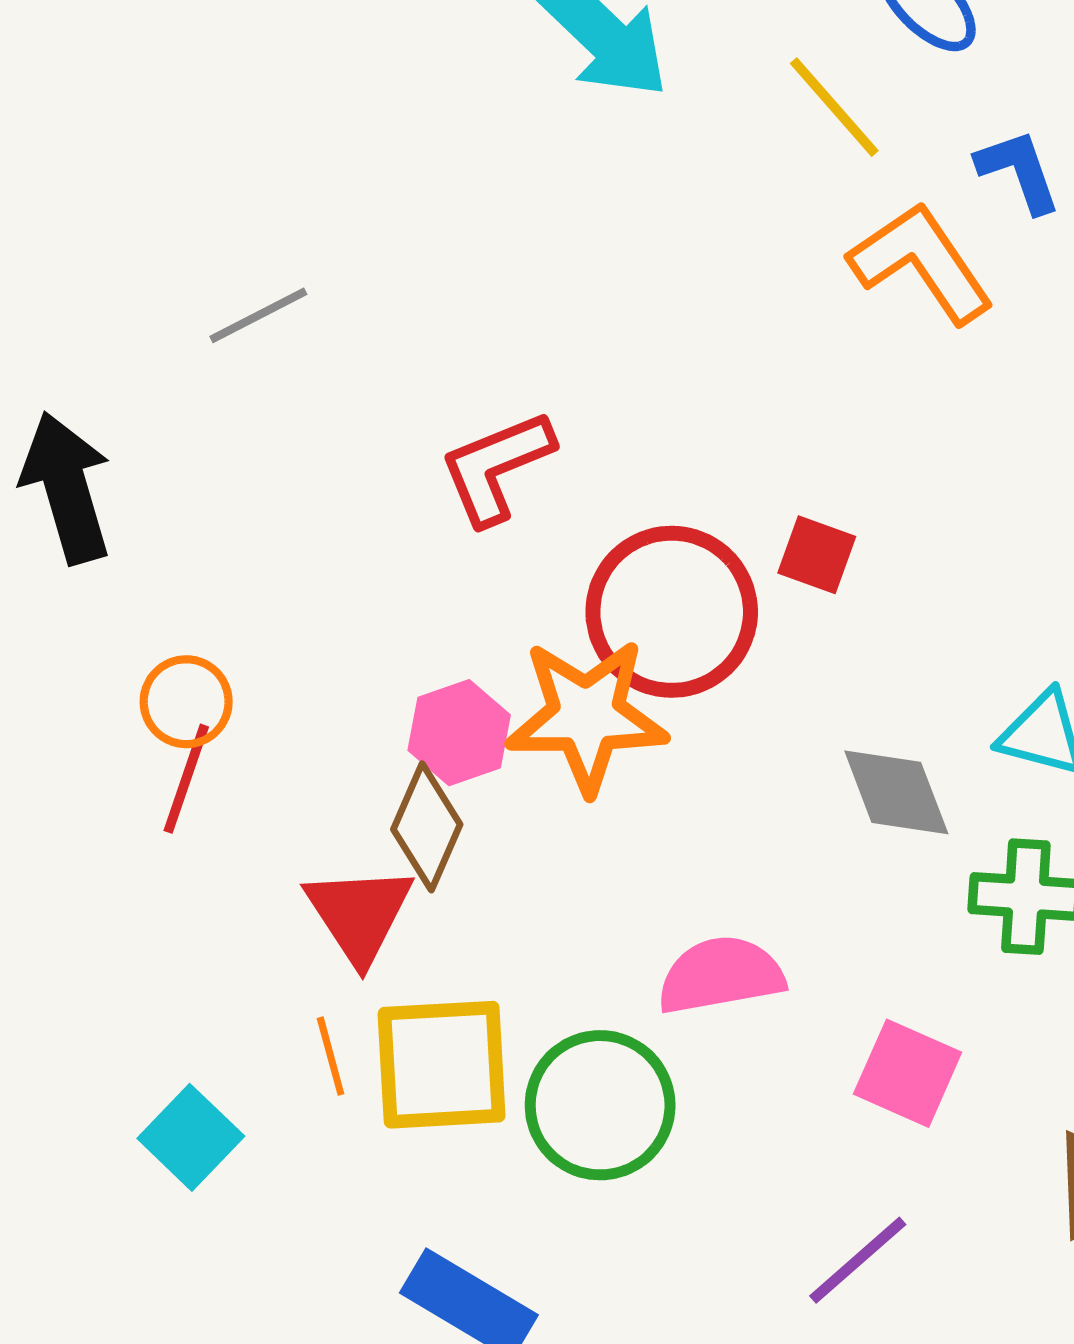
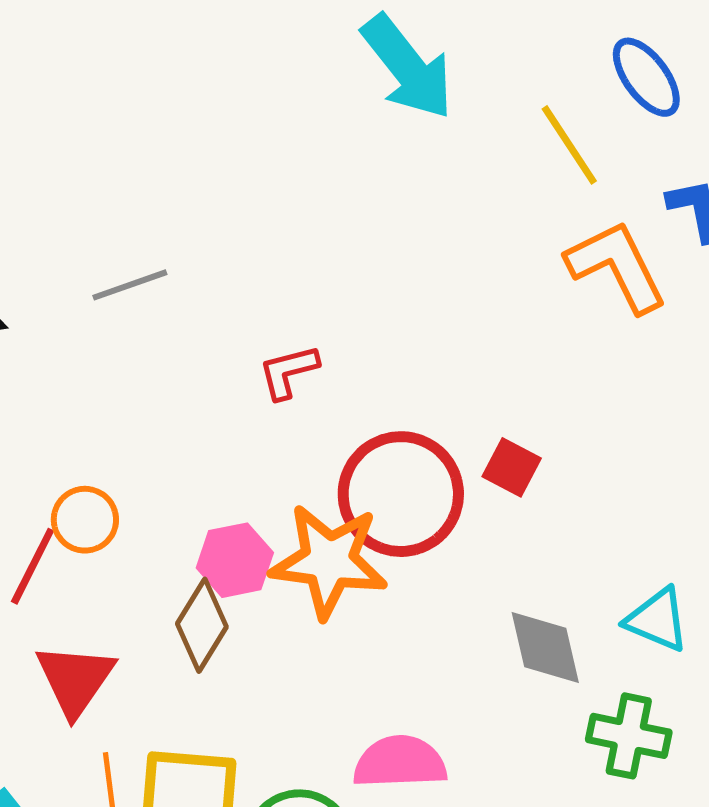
gray line: (258, 315) -> (130, 285), moved
red L-shape: (496, 467) -> (288, 372), size x0.7
orange circle: (186, 702) -> (85, 520), moved
red triangle: (359, 914) -> (75, 679), moved

